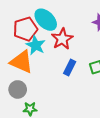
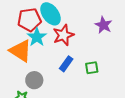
gray circle: (18, 89) -> (34, 80), moved

